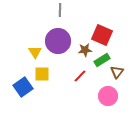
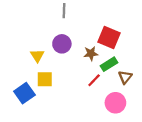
purple circle: (58, 41) -> (62, 44), size x0.7
red line: (80, 76) -> (94, 80), moved

